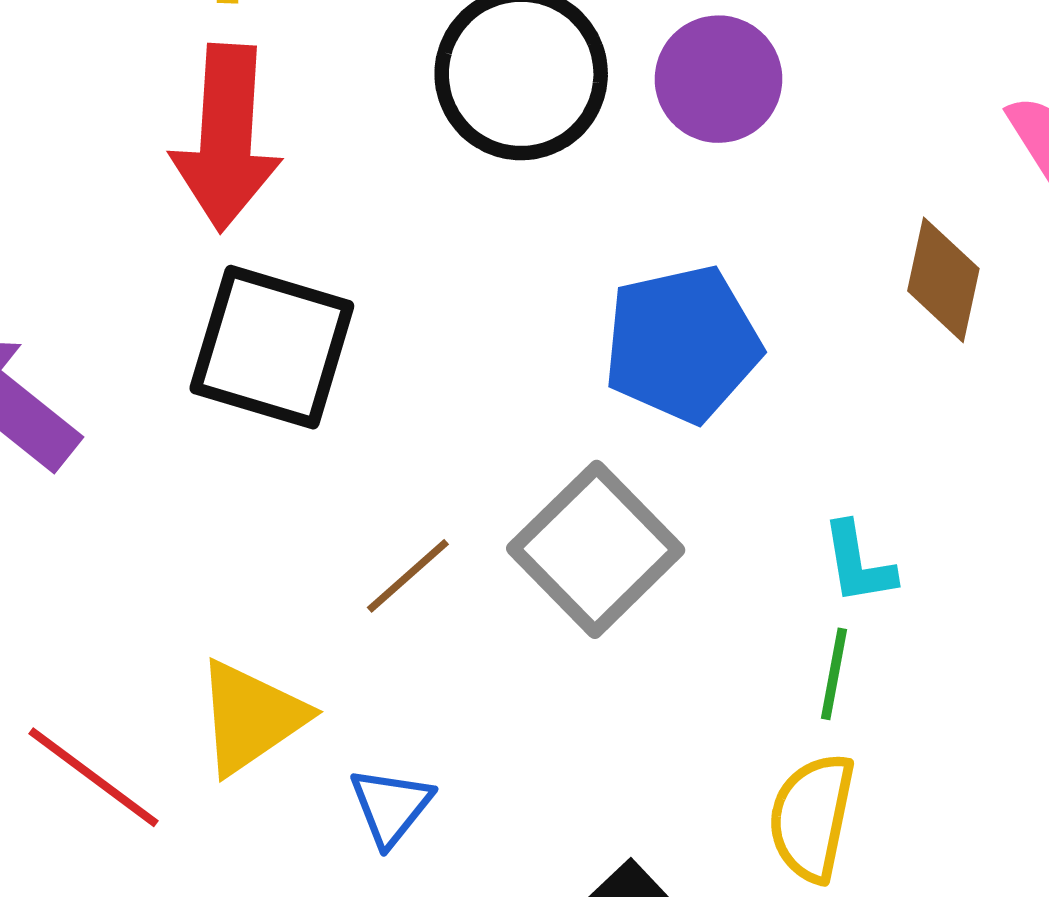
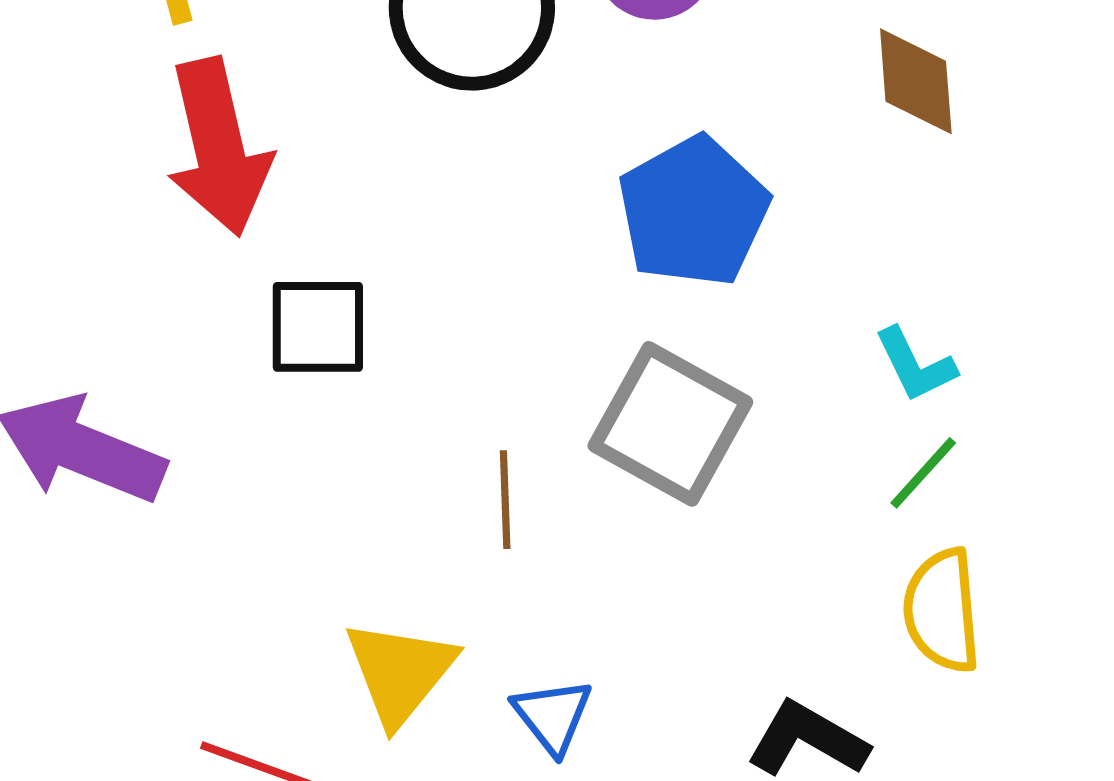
black square: (272, 347) -> (318, 327), size x0.7
brown line: (408, 576) -> (505, 500), turned -34
green line: (834, 674) -> (923, 473), turned 48

